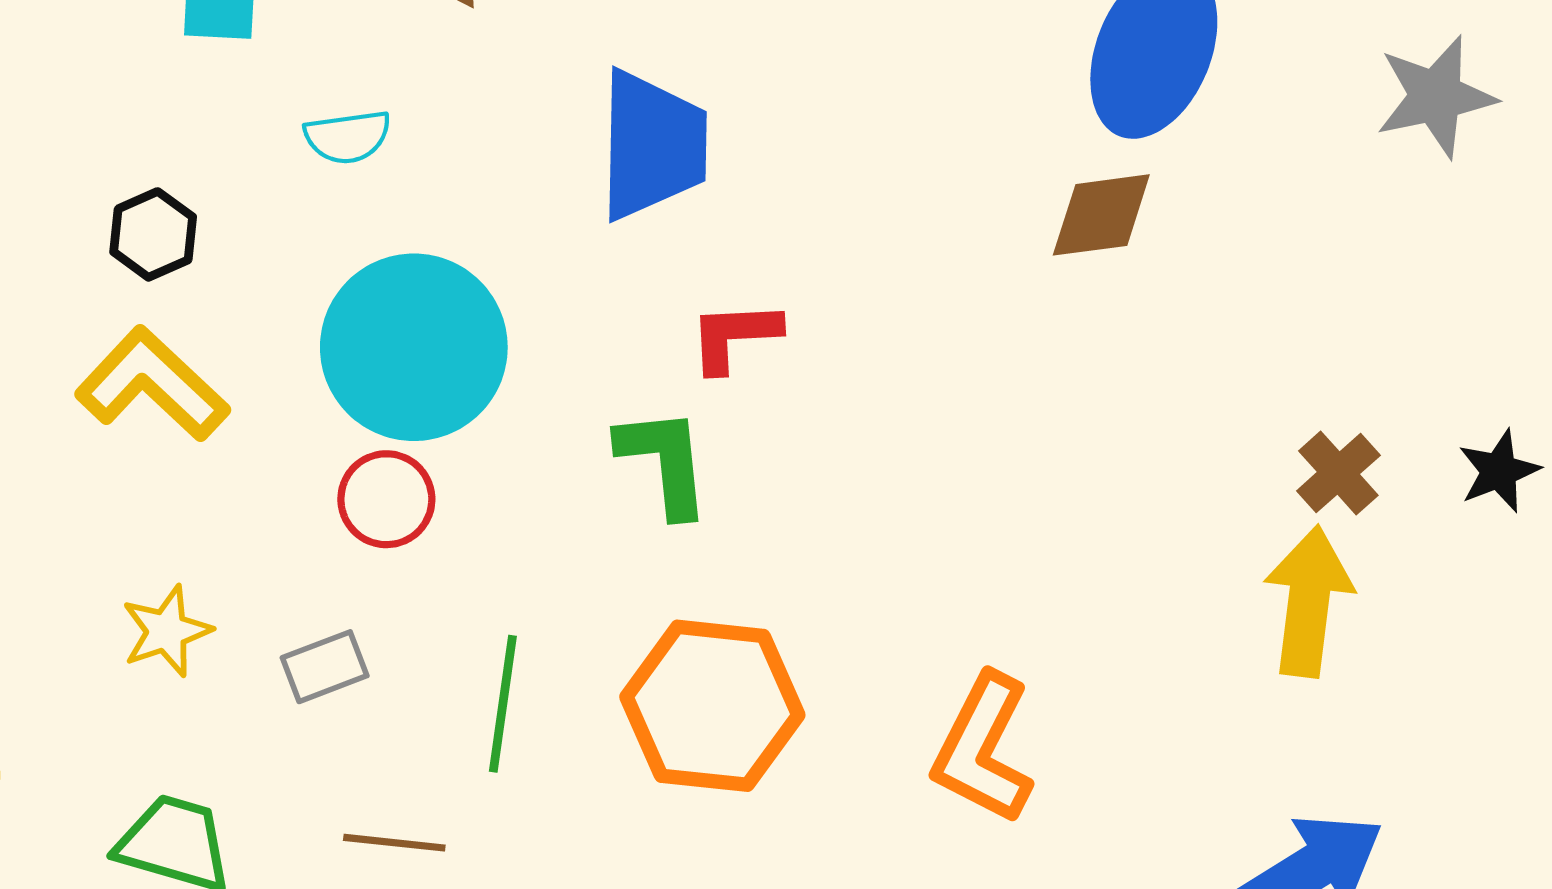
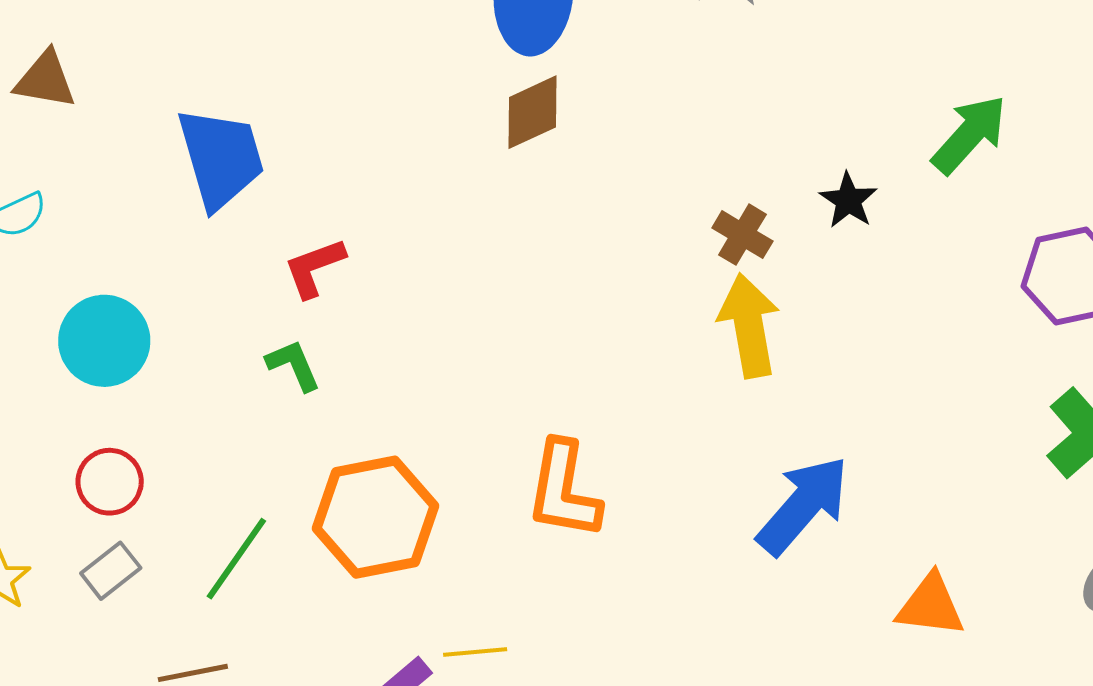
cyan circle: (414, 347) -> (104, 341), size x0.7
green L-shape: (664, 462) -> (293, 365), size x0.7
red circle: (386, 499) -> (110, 482), moved
green line: (503, 704) -> (236, 559), turned 44

